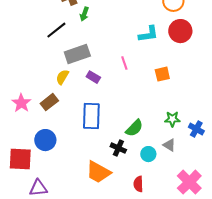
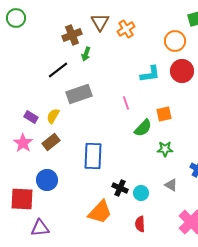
yellow semicircle: (62, 77) -> (53, 116), moved
purple rectangle: (93, 77) -> (31, 117), moved
green star: (172, 119) -> (165, 149), moved
green semicircle: (134, 128) -> (143, 128), moved
cyan circle: (148, 154) -> (141, 193), moved
orange trapezoid: (98, 172) -> (100, 212), turned -76

